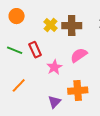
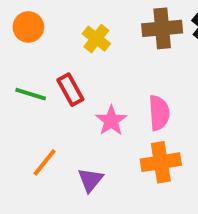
brown cross: (72, 26) -> (162, 28), moved
pink semicircle: (79, 55) -> (159, 113), moved, turned 126
purple triangle: (54, 102) -> (90, 180), moved

